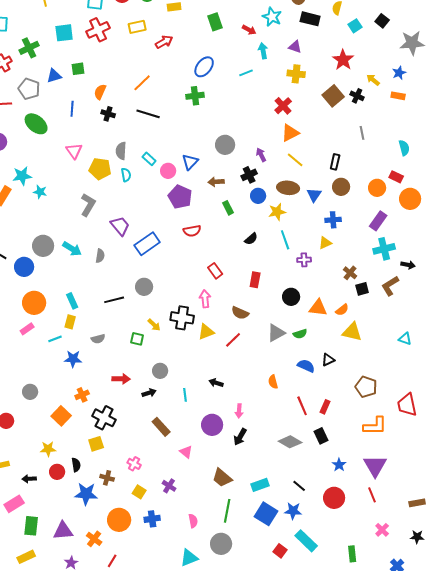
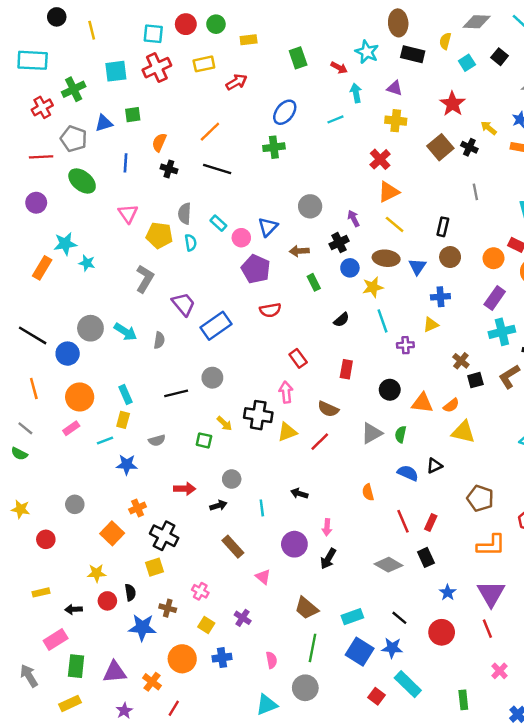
green semicircle: (300, 334) -> (401, 434), turned 120

